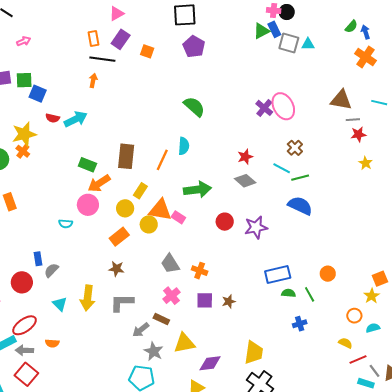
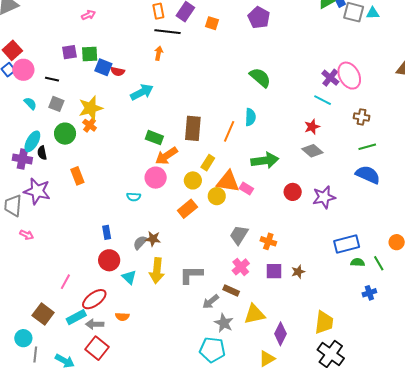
red semicircle: (53, 118) -> (118, 71), moved
brown cross: (295, 148) -> (362, 117), turned -35
cyan line: (282, 168) -> (323, 100), moved
gray trapezoid: (170, 264) -> (239, 235), turned 65
brown star: (116, 269) -> (153, 239), moved
gray semicircle: (51, 270) -> (140, 242), moved
red circle: (22, 282) -> (109, 260), moved
purple diamond: (210, 363) -> (281, 334), turned -55

